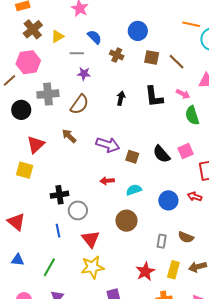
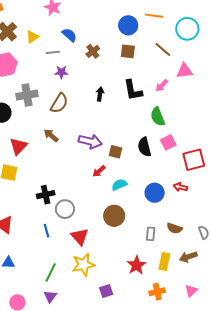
orange line: (191, 24) -> (154, 16), moved
blue circle: (138, 31) -> (128, 25), moved
brown cross: (117, 55) -> (93, 51), turned 32
brown line: (176, 62) -> (163, 49), moved
pink arrow: (183, 94) -> (162, 85), turned 112
green semicircle: (192, 115) -> (158, 117), moved
black semicircle: (161, 154) -> (144, 147), turned 30
red arrow: (107, 181) -> (99, 171), moved, turned -32
green line: (49, 267) -> (51, 272), moved

